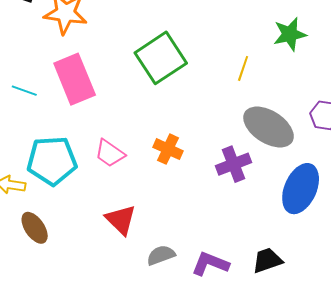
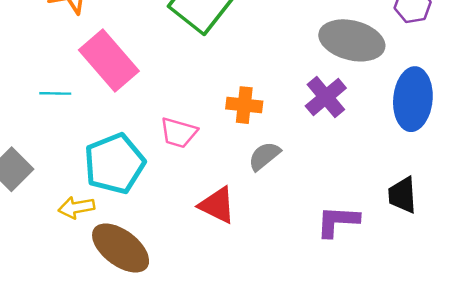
brown ellipse: (35, 228) -> (121, 248), size x1.5
gray semicircle: (161, 255) -> (264, 156), moved
black trapezoid: (267, 260) -> (402, 195), turned -56

